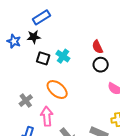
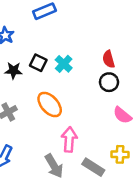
black star: (34, 37) -> (13, 71), moved
pink arrow: (47, 116) -> (69, 139), moved

